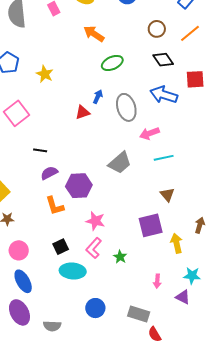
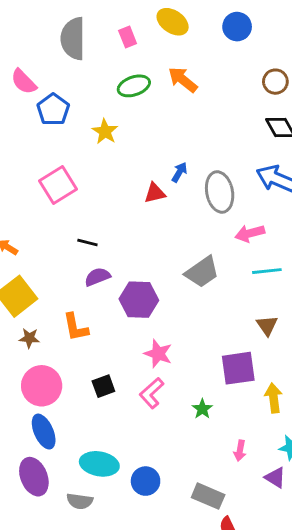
green ellipse: (112, 63) -> (134, 86), moved
orange L-shape: (55, 206) -> (76, 327), moved
pink circle: (19, 250) -> (42, 386), size x1.4
green star: (120, 257) -> (202, 409), moved
cyan ellipse: (73, 271) -> (99, 464), moved

